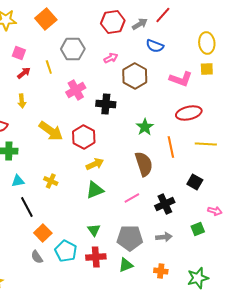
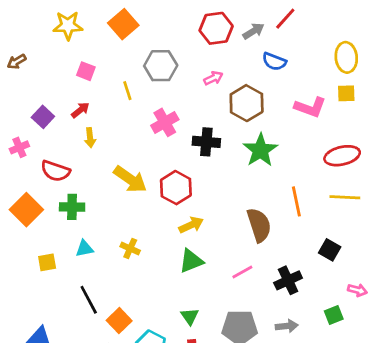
red arrow: (24, 73) -> (80, 110), moved
red ellipse: (189, 113) -> (342, 156), moved
green star: (145, 127) -> (260, 150), moved, size x1.4
black line: (27, 207) -> (89, 300), moved

